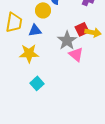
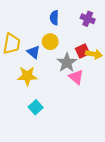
yellow circle: (43, 10) -> (50, 42), moved
blue triangle: (35, 30) -> (34, 52), turned 48

